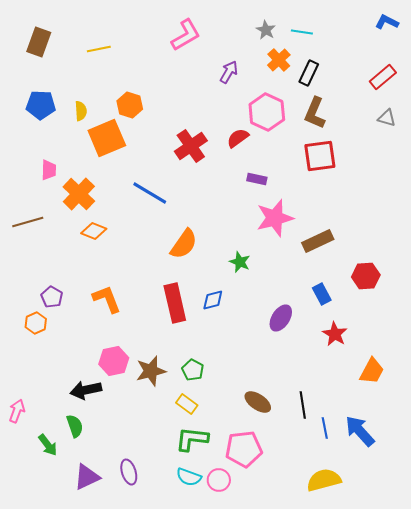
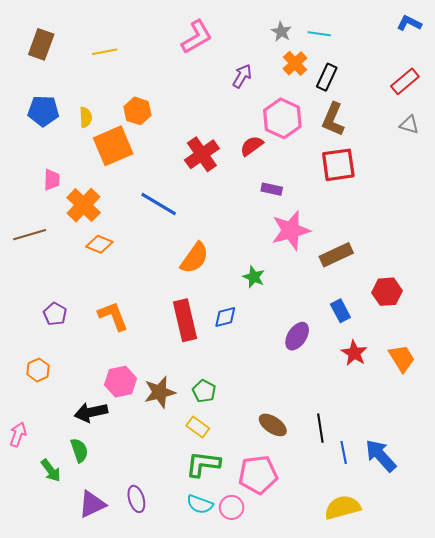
orange hexagon: (36, 323) -> (38, 370), moved
orange trapezoid: (372, 371) -> (402, 358), moved, turned -60

